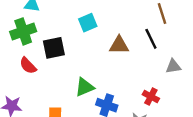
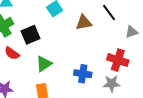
green triangle: (85, 87) -> (44, 64), moved
red cross: (151, 97) -> (118, 60), size x1.5

